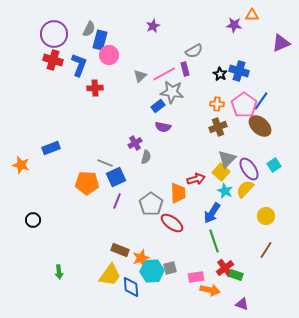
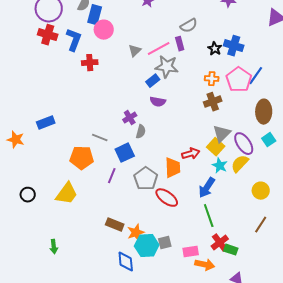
brown ellipse: (260, 126) -> (264, 112), moved, turned 50
blue square: (116, 177) -> (125, 153), moved
yellow trapezoid: (110, 275) -> (67, 194), moved

